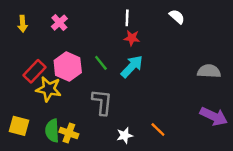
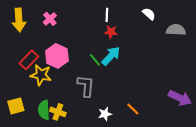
yellow arrow: (23, 24) -> (19, 20), size x1.6
green line: (101, 63) -> (95, 60), moved
gray semicircle: (209, 71) -> (176, 30), moved
yellow square: (19, 126) -> (16, 106), turned -30

